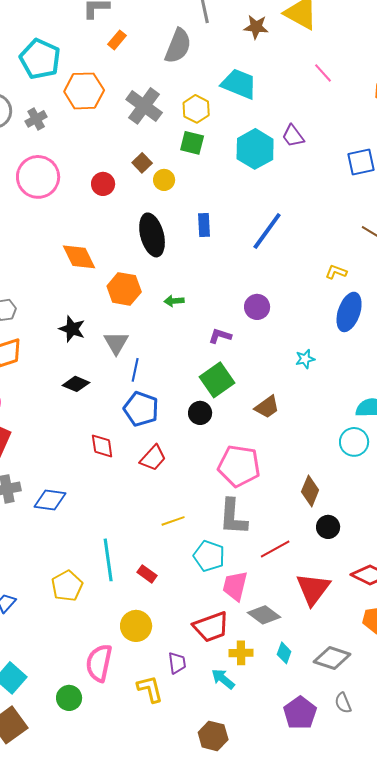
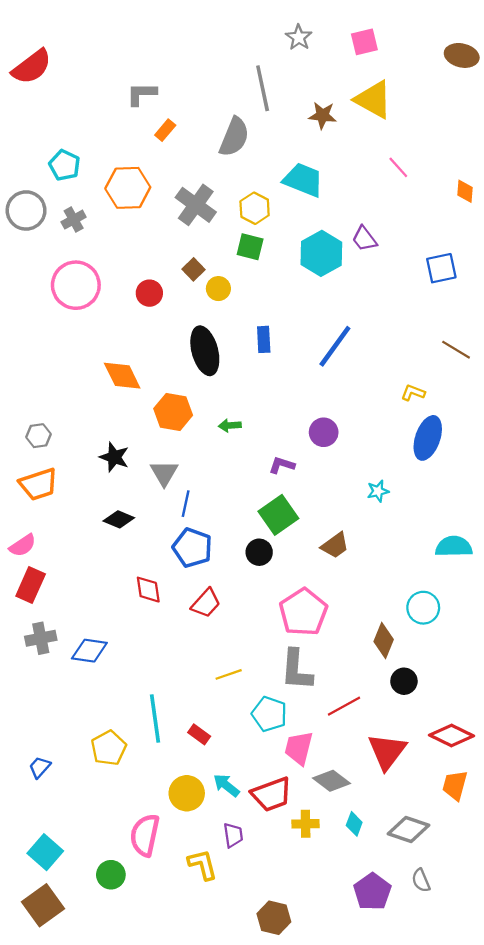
cyan pentagon: (40, 59) -> (64, 165), moved, size x0.7
cyan circle: (354, 442) -> (423, 608), moved
pink pentagon: (239, 466) -> (303, 612), turned 30
cyan arrow: (223, 679) -> (226, 785), moved

